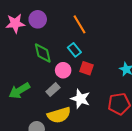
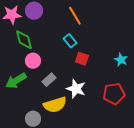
green diamond: (43, 53) -> (24, 40), moved
pink circle: (63, 70) -> (33, 61), moved

